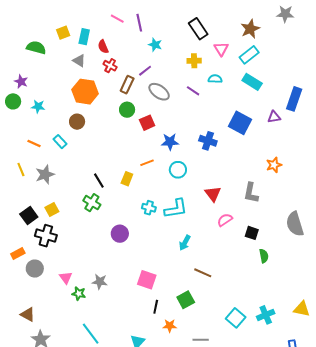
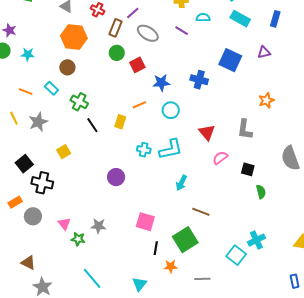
blue rectangle: (294, 99) -> (275, 19), moved, size x0.7
green cross: (92, 203) -> (79, 102), moved
yellow square: (52, 210) -> (64, 152), moved
green square: (186, 300) -> (185, 240), size x1.4
cyan cross: (266, 315) -> (256, 240), moved

